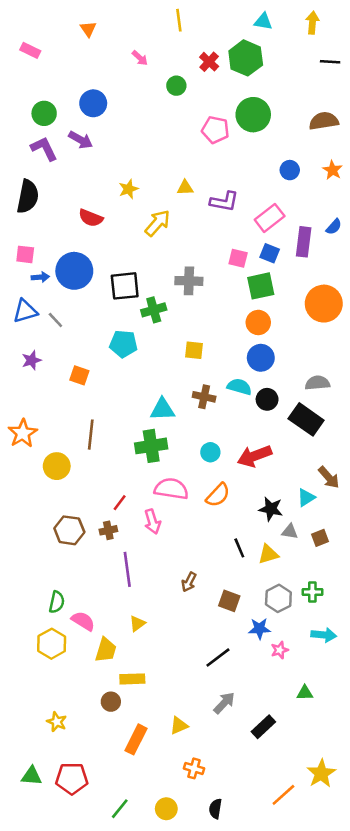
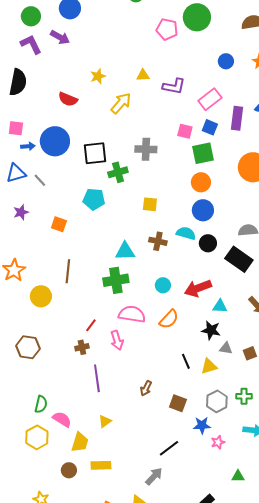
cyan triangle: (306, 498) -> (220, 306), moved, turned 35
brown hexagon: (69, 530) -> (28, 347), moved
brown circle: (111, 702) -> (69, 470), moved
gray arrow: (224, 703) -> (154, 476), moved

